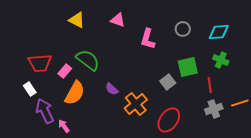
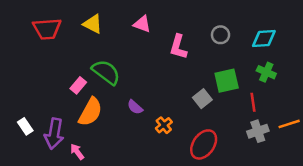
red trapezoid: (40, 63) -> (47, 29), moved
white rectangle: (30, 89) -> (25, 126), moved
orange cross: (136, 104) -> (164, 125), size x0.6
purple arrow: (45, 111) -> (54, 134), turned -145

